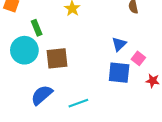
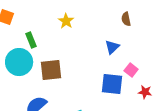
blue triangle: (119, 44) -> (112, 47), moved

